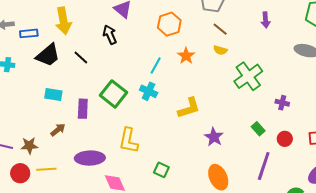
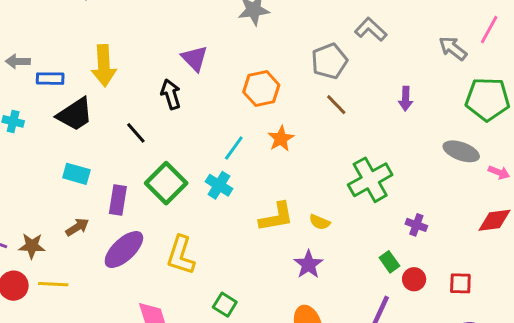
yellow semicircle: (220, 50) -> (320, 222), moved
black line: (81, 58) -> (136, 133), moved
green rectangle: (258, 129) -> (389, 262), moved
purple ellipse: (90, 158) -> (124, 250), moved, turned -48

